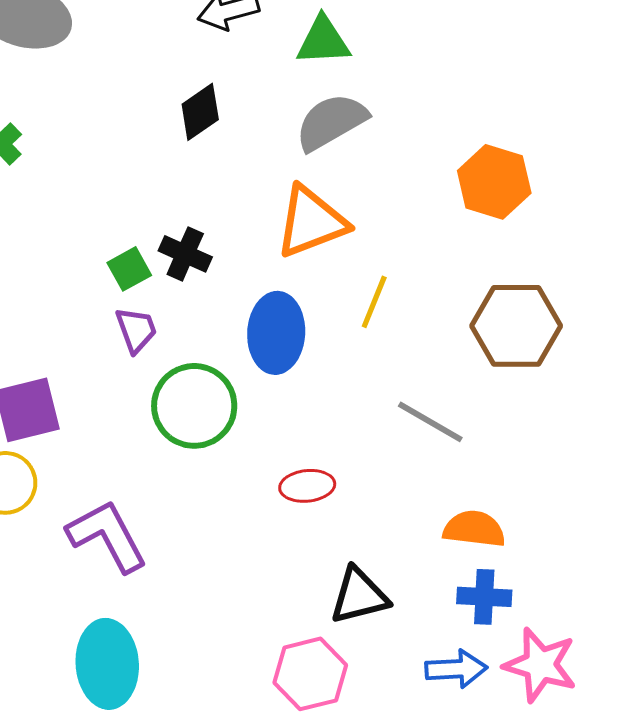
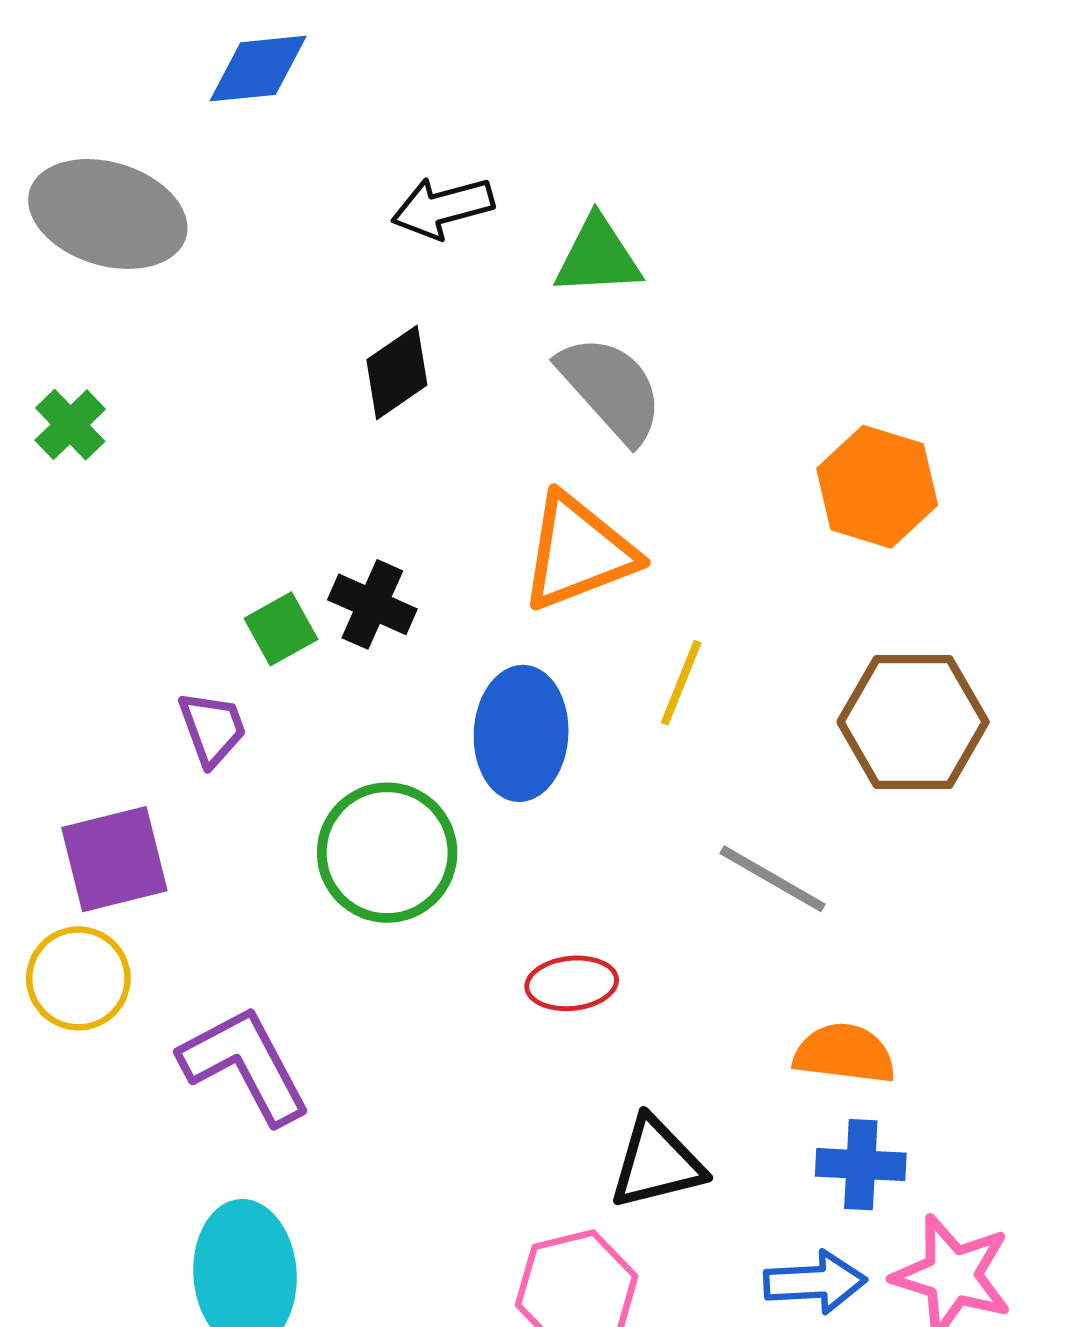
gray semicircle: (331, 122) -> (611, 389), turned 78
purple trapezoid: (136, 330) -> (212, 728), moved

